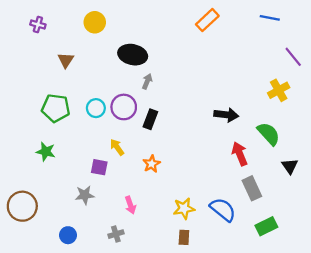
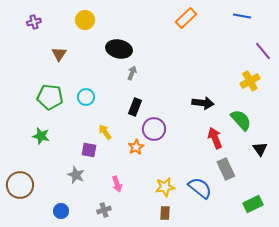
purple cross: (38, 25) -> (34, 22), turned -32
purple circle: (124, 107) -> (154, 129), moved
gray star: (85, 195) -> (76, 175), turned 30
green rectangle: (266, 226) -> (253, 204), moved

